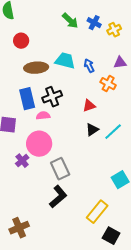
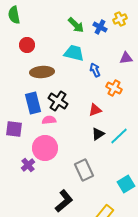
yellow cross: (114, 30) -> (120, 19), moved
cyan trapezoid: (65, 61) -> (74, 53), moved
purple triangle: (120, 63) -> (126, 58), moved
black cross: (52, 97) -> (58, 101), turned -36
gray rectangle: (60, 169) -> (84, 170), moved

